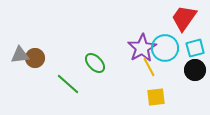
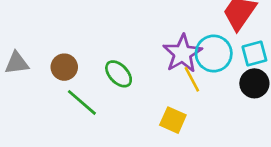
brown circle: (35, 58) -> (64, 67), moved
yellow square: (156, 97) -> (173, 120), moved, turned 30

